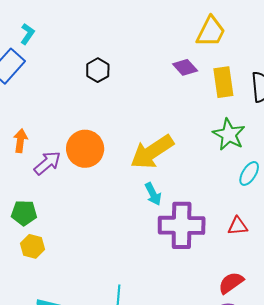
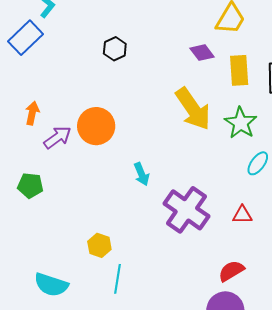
yellow arrow: (152, 152) -> (193, 109), moved, turned -96
cyan arrow: (153, 194) -> (142, 174), moved
purple cross: (182, 225) -> (186, 210), turned 30
yellow hexagon: (32, 246) -> (99, 245), moved

